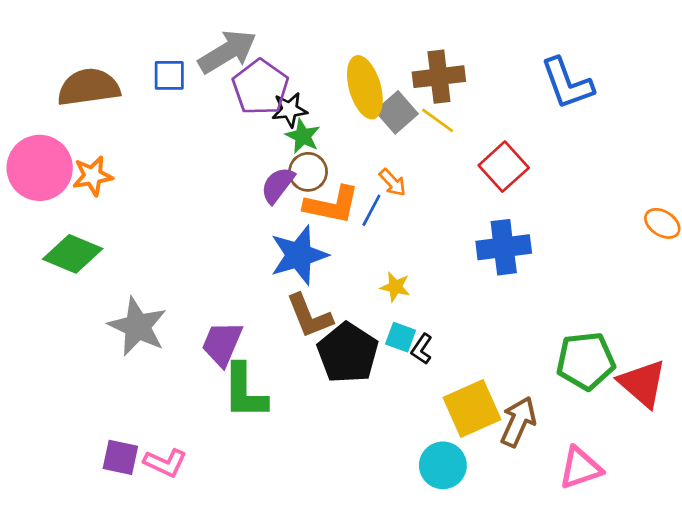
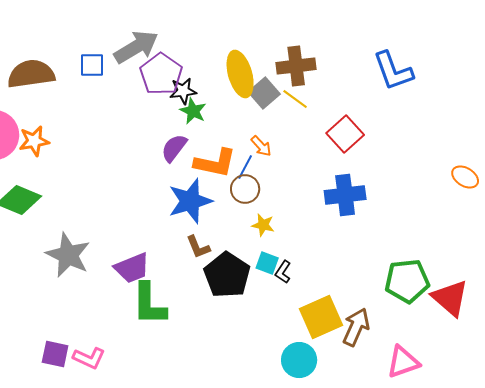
brown circle: (308, 172) -> (245, 189), moved
brown L-shape: (309, 316) -> (198, 247), size x0.7
purple trapezoid: (222, 344) -> (132, 268), turned -135

